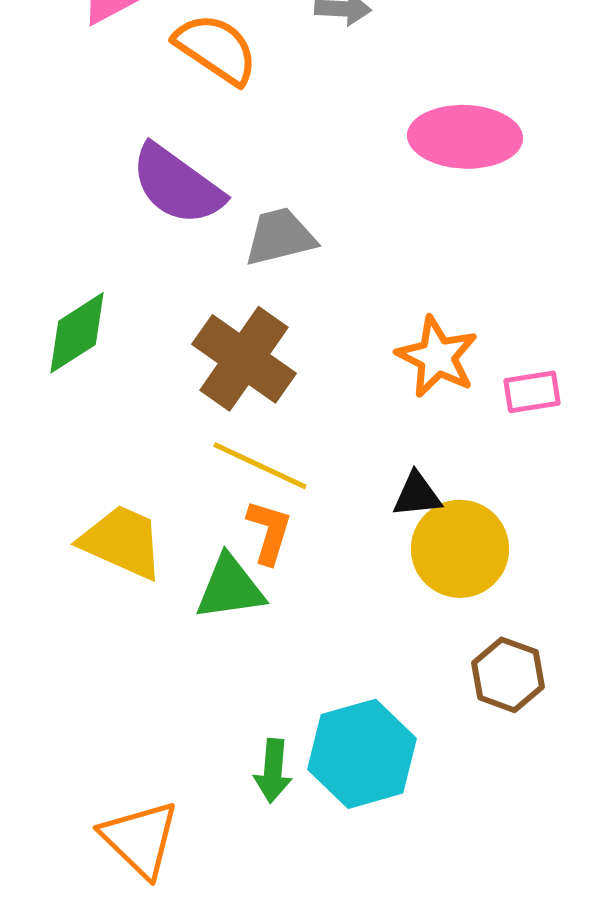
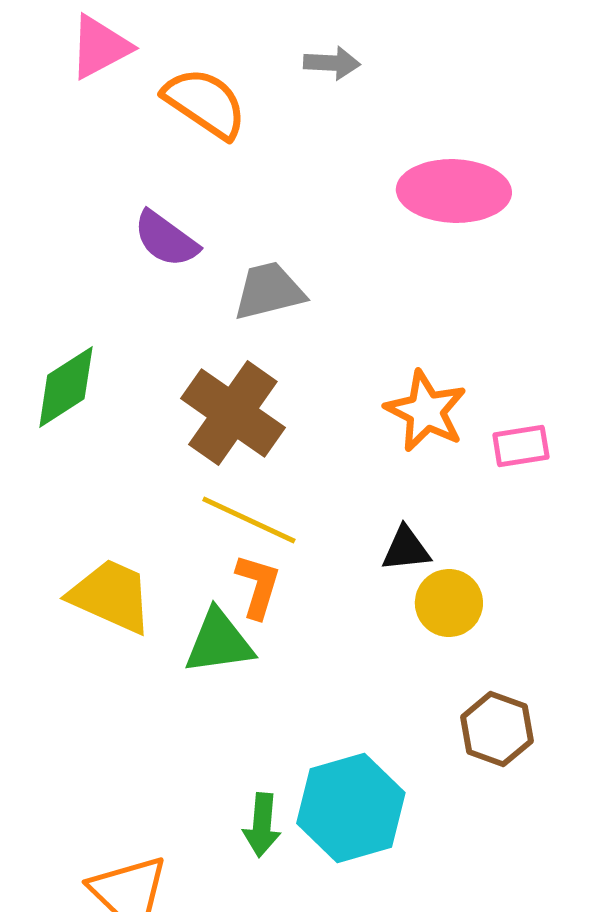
purple semicircle: (177, 185) -> (166, 239), size x0.7
yellow circle: (460, 549) -> (449, 603), size x0.7

